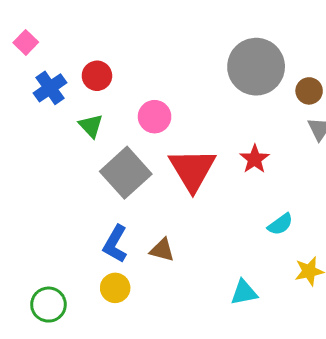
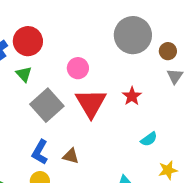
red circle: (97, 76) -> (28, 41), size x1.5
pink circle: (155, 117) -> (78, 68), moved

